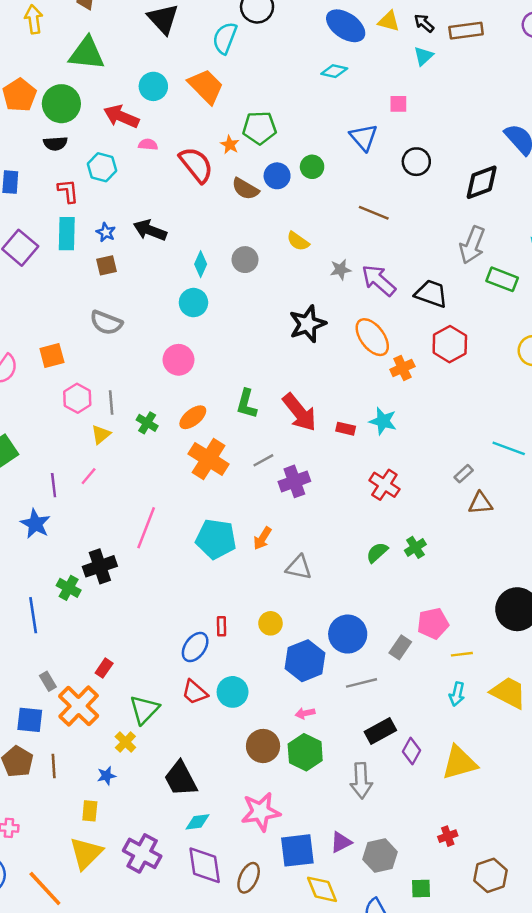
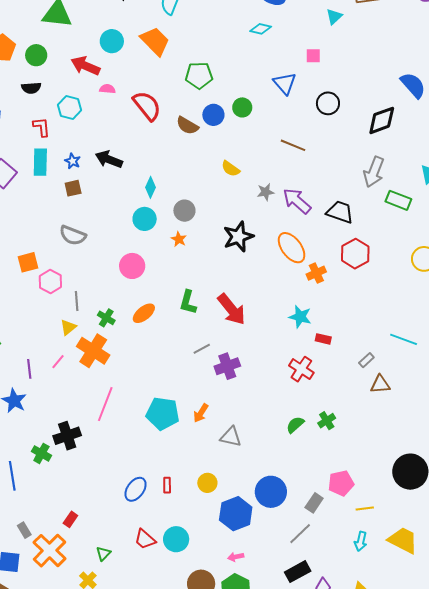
green circle: (61, 104) -> (36, 55), size x0.7
orange star: (230, 145) -> (179, 239), moved
gray circle: (245, 260) -> (184, 211), moved
pink hexagon: (77, 398) -> (50, 282), moved
red rectangle: (346, 429) -> (323, 339), moved
orange cross: (209, 459) -> (93, 351), moved
blue ellipse: (195, 647) -> (136, 489), moved
gray line: (362, 683) -> (300, 534), moved, turned -30
green triangle: (144, 710) -> (103, 554), size x0.6

